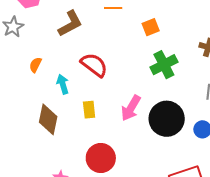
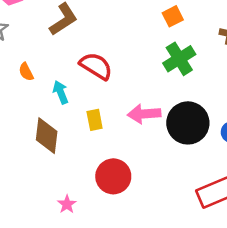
orange square: (151, 27) -> (173, 16), moved
orange semicircle: (35, 65) -> (26, 72), turned -49
pink arrow: (131, 108) -> (144, 114), turned 60

